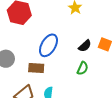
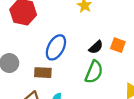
green semicircle: (83, 68) -> (94, 72), size x1.5

